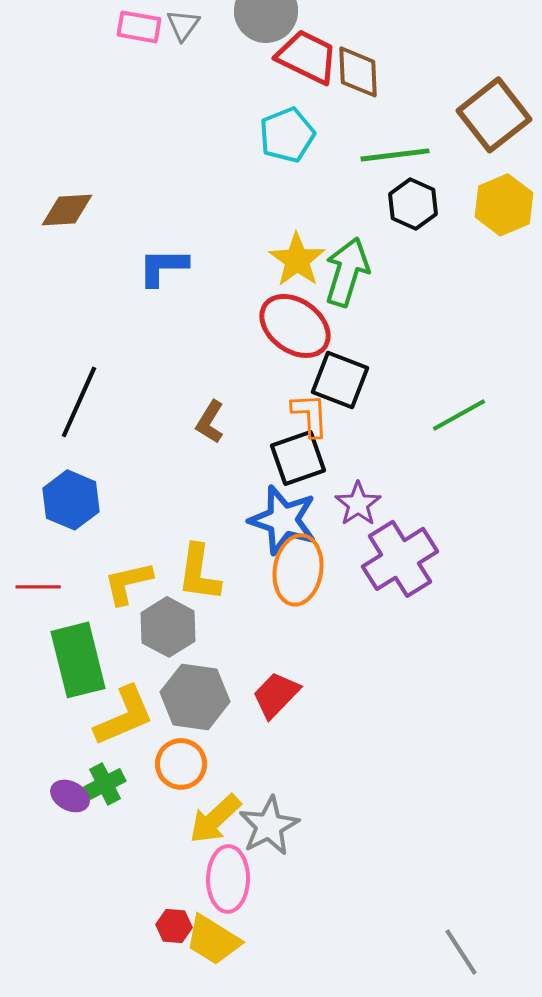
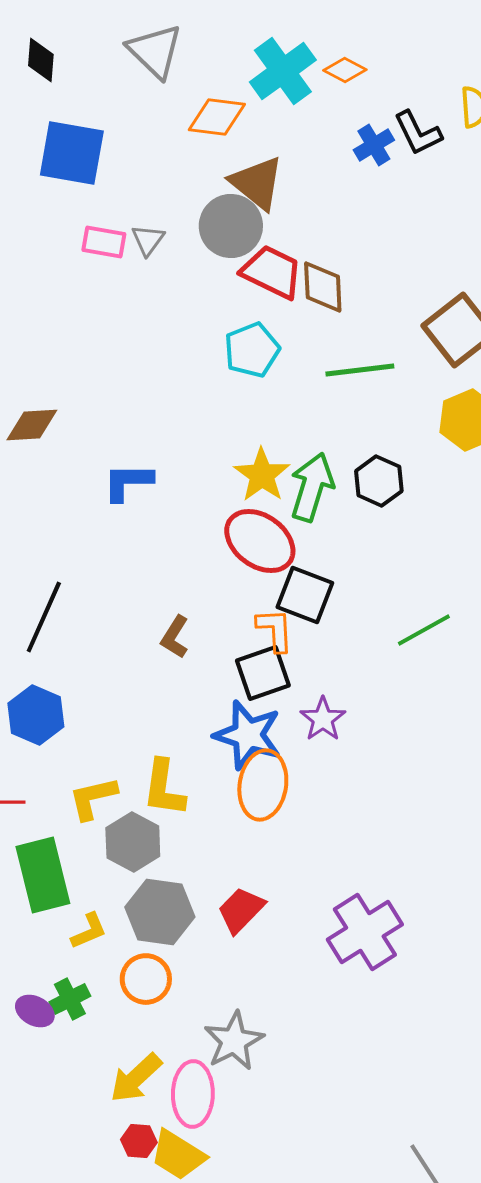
black hexagon: (413, 204) -> (379, 481), moved
purple cross: (400, 559) -> (365, 932), moved
yellow L-shape: (124, 716) -> (89, 931), size x0.6
yellow arrow: (215, 819) -> (136, 1078), moved

